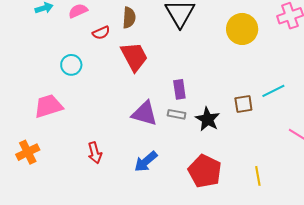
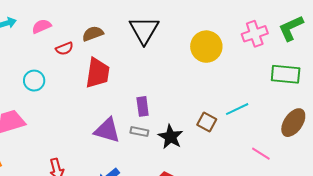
brown semicircle: (129, 18) -> (93, 34), turned -115
red trapezoid: (134, 57) -> (98, 73), turned 36
brown square: (243, 104) -> (207, 122), turned 36

